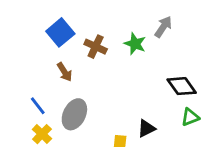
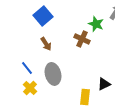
brown cross: (96, 47) -> (82, 39), moved
gray ellipse: (74, 114) -> (53, 74), turned -40

